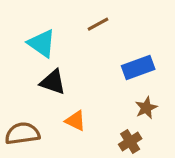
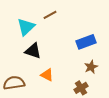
brown line: (98, 24) -> (50, 15), moved
cyan triangle: (42, 43) -> (26, 27), turned 42

